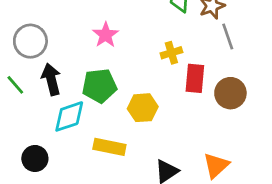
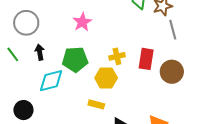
yellow cross: (171, 53) -> (117, 56), moved
black arrow: (51, 79) -> (40, 52), size x0.7
yellow rectangle: (109, 147) -> (96, 104), moved, size x0.7

